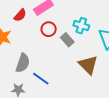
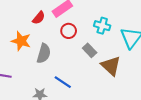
gray rectangle: (67, 40) -> (90, 50), moved
gray semicircle: (23, 63) -> (44, 53), moved

